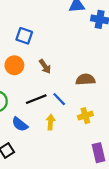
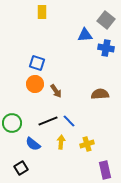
orange circle: (14, 65) -> (35, 84), moved
brown semicircle: (85, 79) -> (100, 94), moved
yellow cross: (85, 116) -> (87, 144), moved

